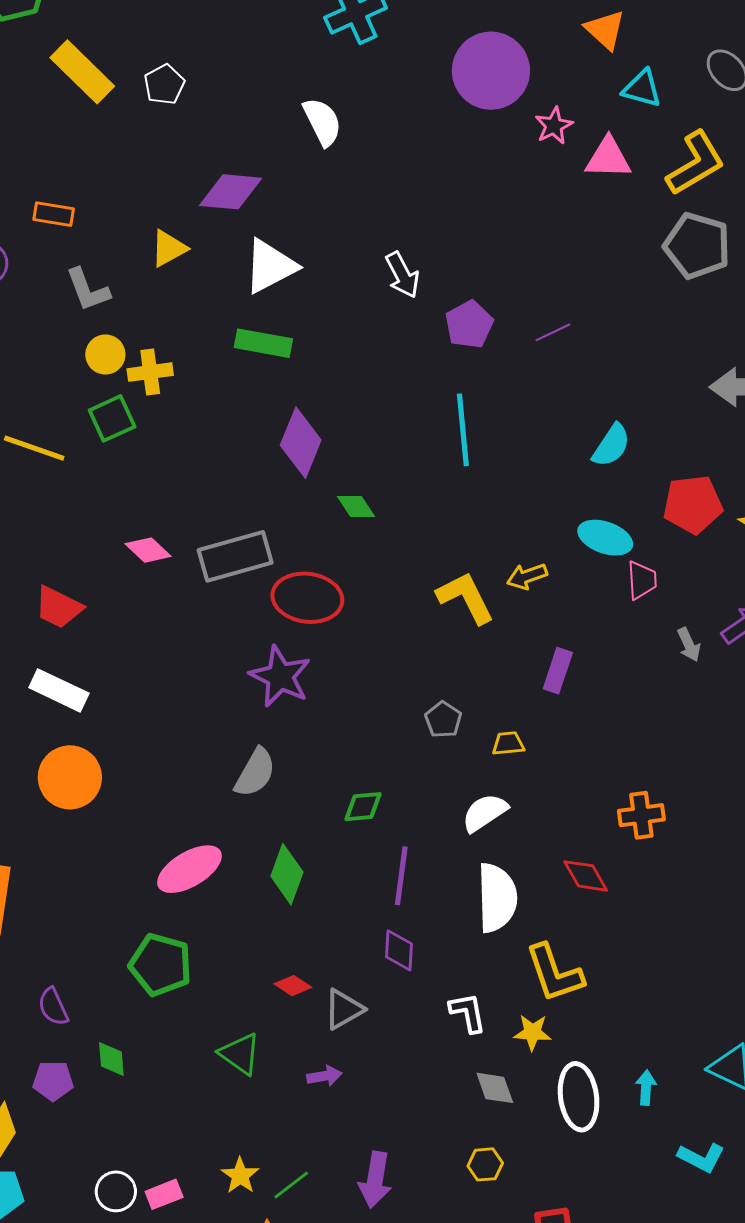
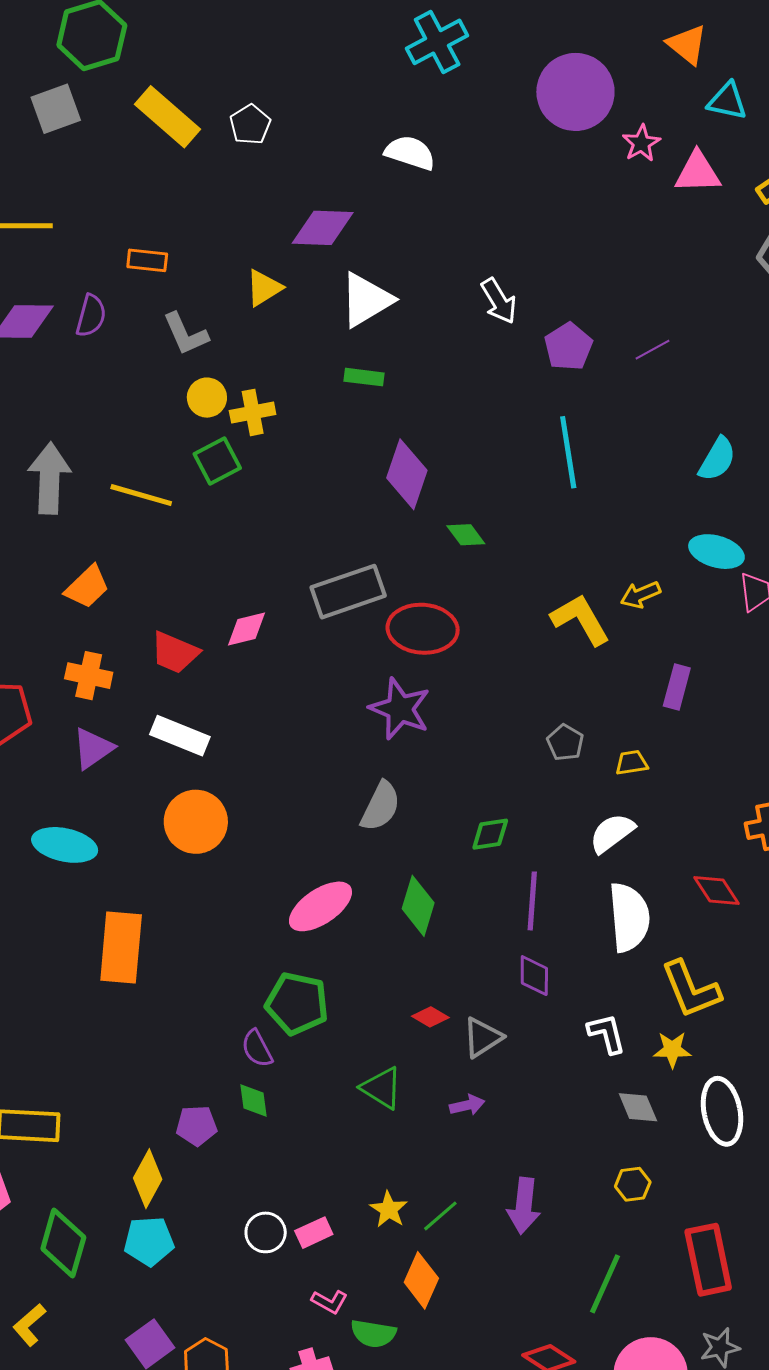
white semicircle: (322, 122) -> (410, 153), turned -42
green rectangle: (263, 343) -> (364, 377), size x0.7
pink diamond: (148, 550) -> (247, 629), moved, turned -54
purple semicircle: (53, 1007) -> (257, 1049), moved

